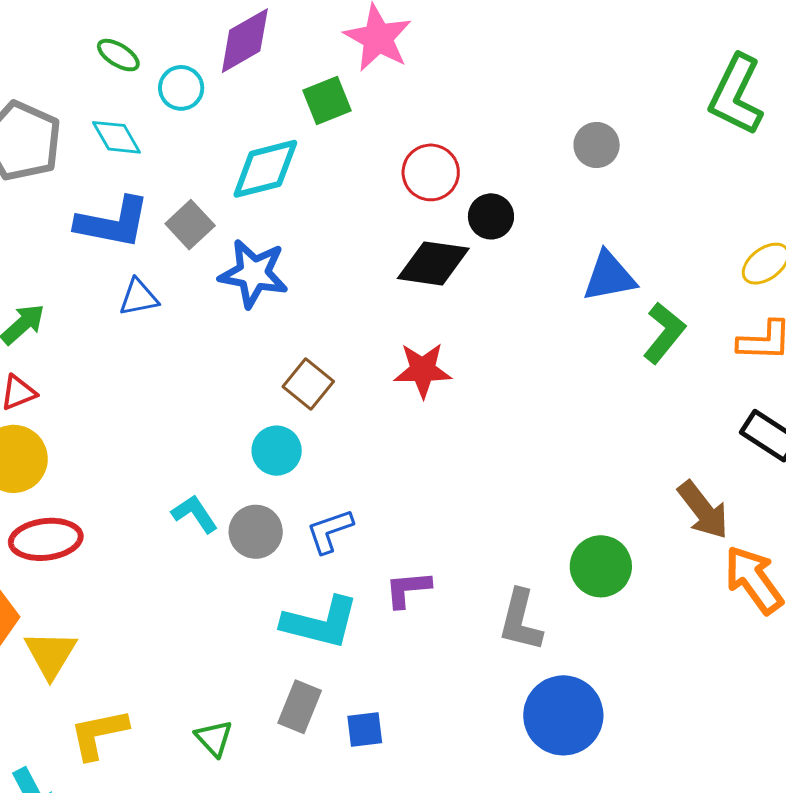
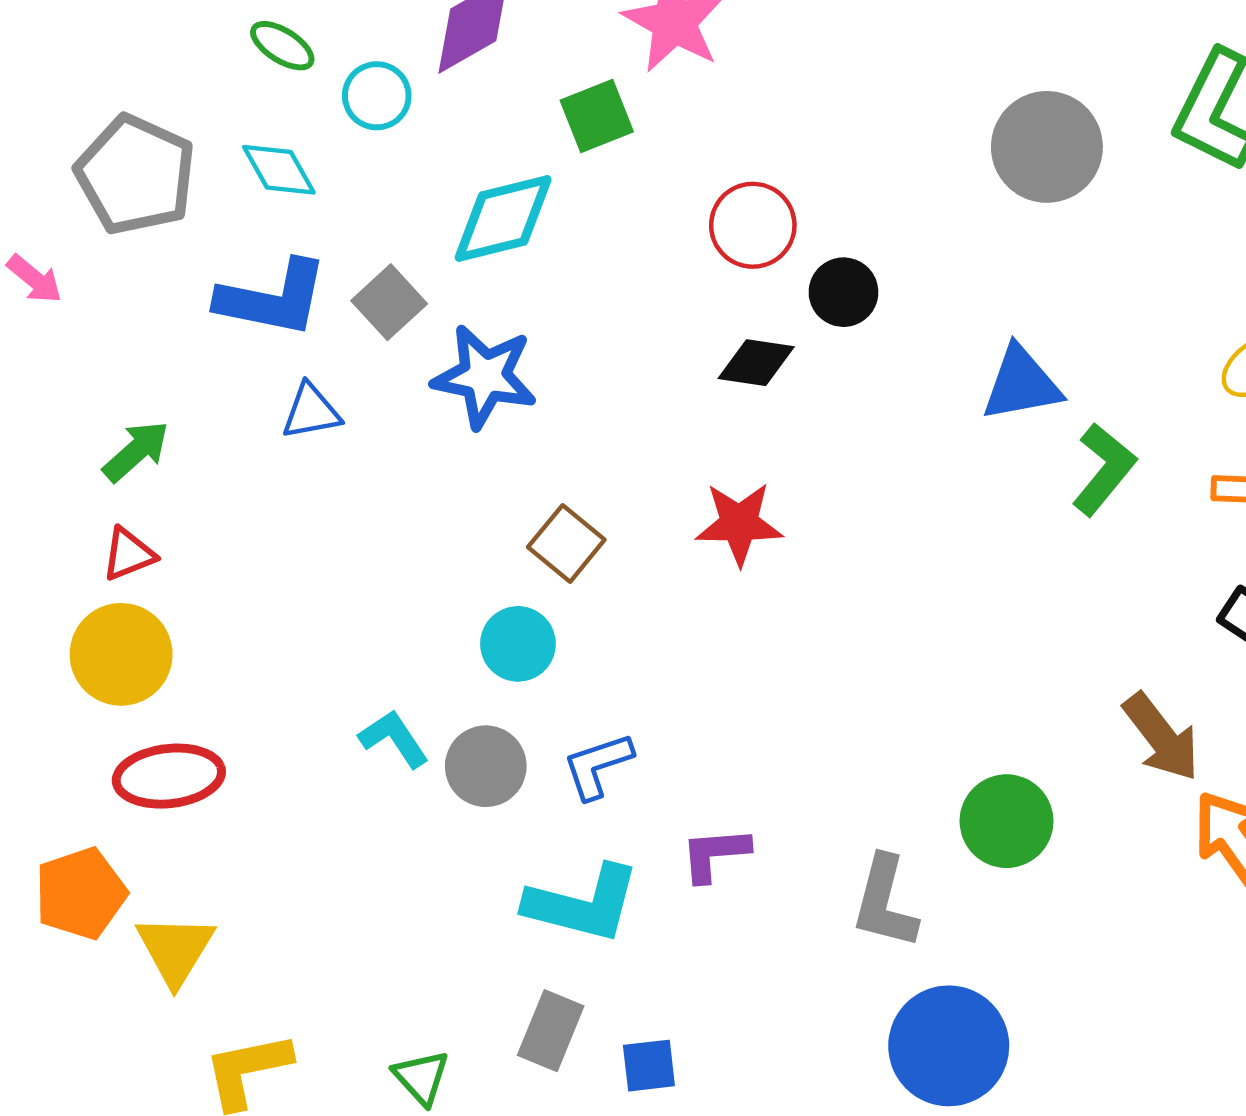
gray circle: (597, 145) -> (1047, 147), moved, size x1.6
black diamond: (433, 263) -> (756, 363), size x0.7

